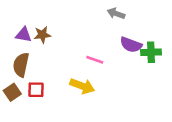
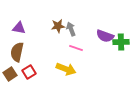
gray arrow: (116, 14) -> (71, 29), moved, turned 48
brown star: (42, 35) -> (58, 26), moved
red square: (36, 90) -> (29, 72), turned -32

